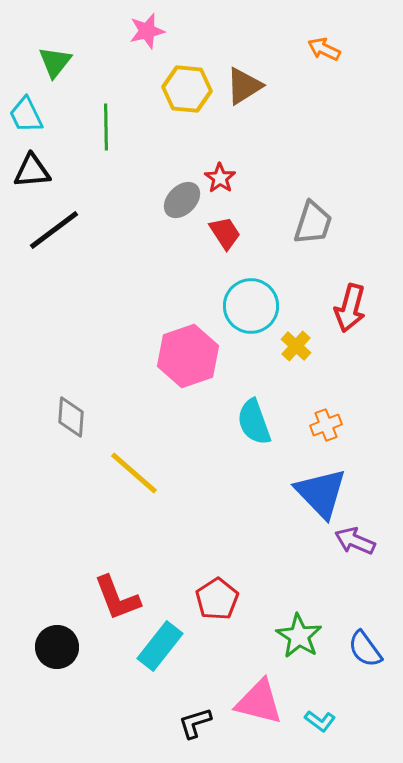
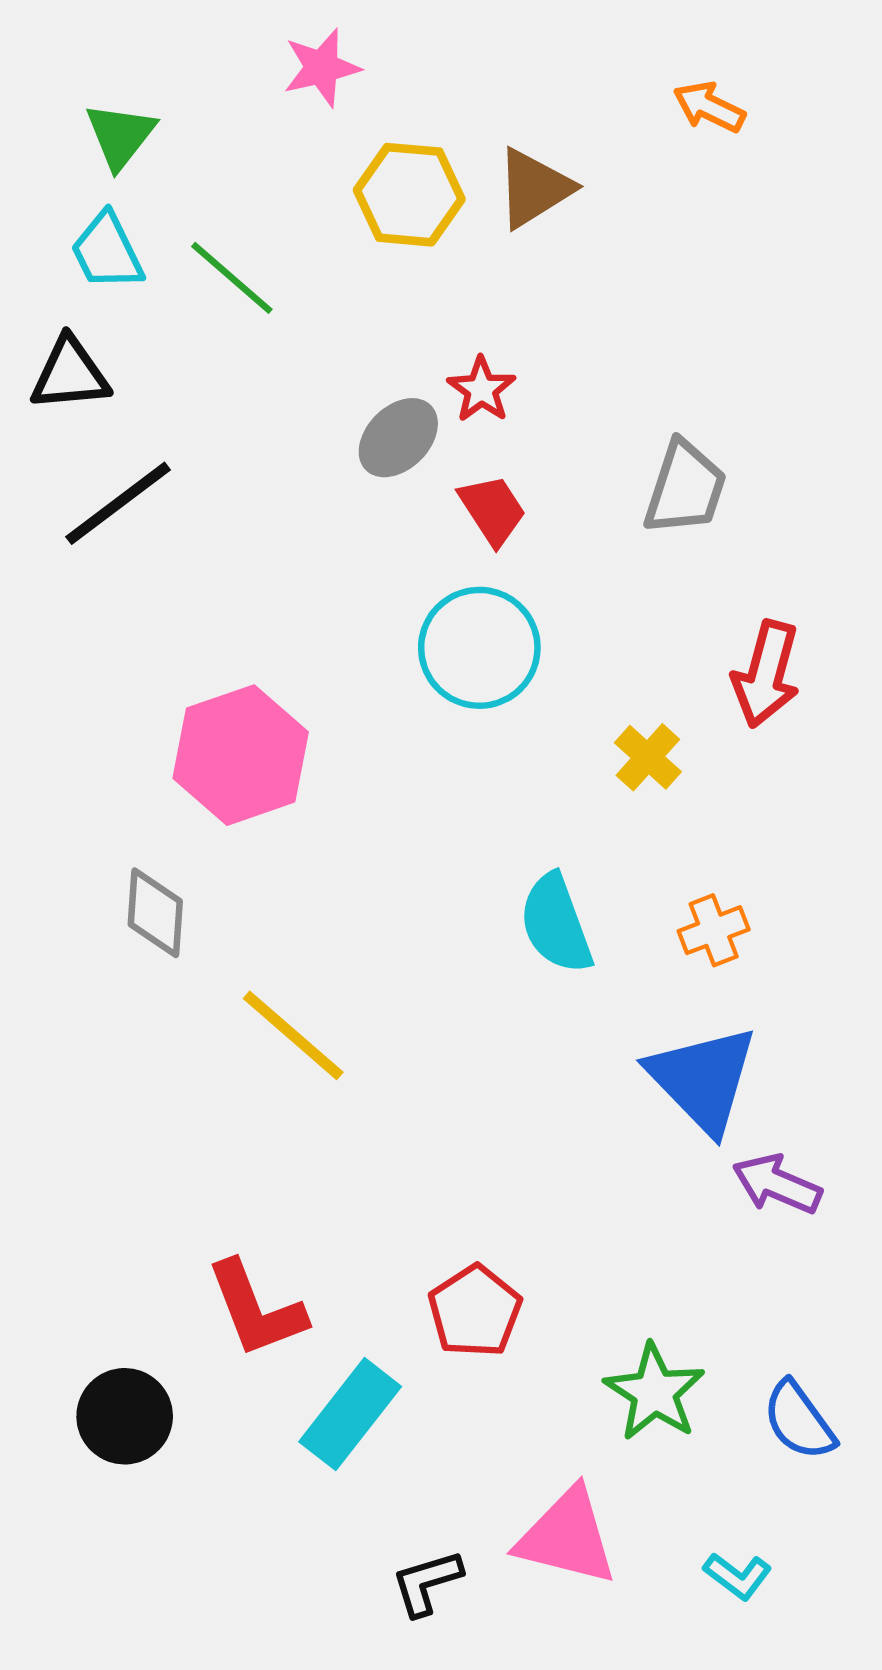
cyan trapezoid: (26, 115) -> (107, 252), moved
green line: (106, 127) -> (232, 278), turned -48
cyan circle: (251, 306) -> (479, 648), moved
pink hexagon: (188, 356) -> (241, 755), moved
cyan L-shape: (320, 721) -> (738, 1576), moved

